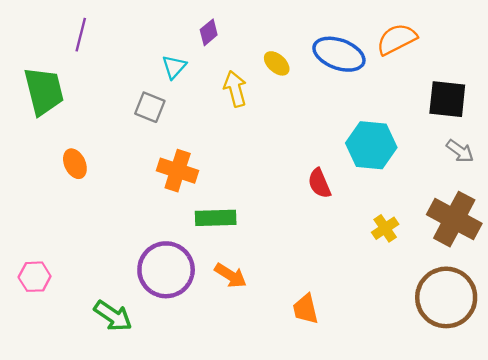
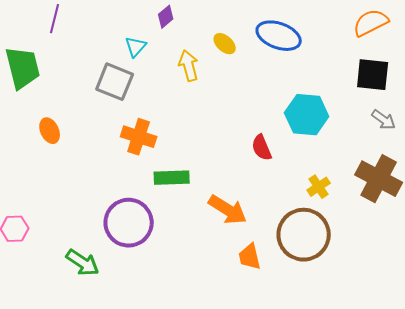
orange semicircle: (397, 39) -> (371, 23), moved
gray square: (150, 107) -> (115, 82), size x1.4
orange arrow: (231, 276) -> (228, 210), moved, size x1.4
brown circle: (446, 297) -> (304, 235), moved

